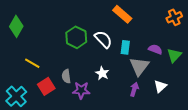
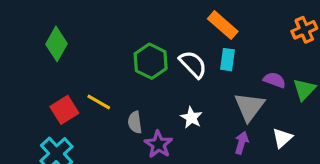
cyan rectangle: (125, 47) -> (227, 60), moved
yellow line: (32, 63) -> (99, 102), moved
red square: (46, 86) -> (64, 110), moved
purple star: (81, 90) -> (158, 144), turned 30

